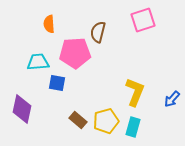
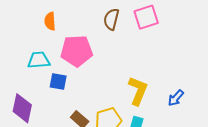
brown semicircle: (98, 32) -> (111, 19), moved

